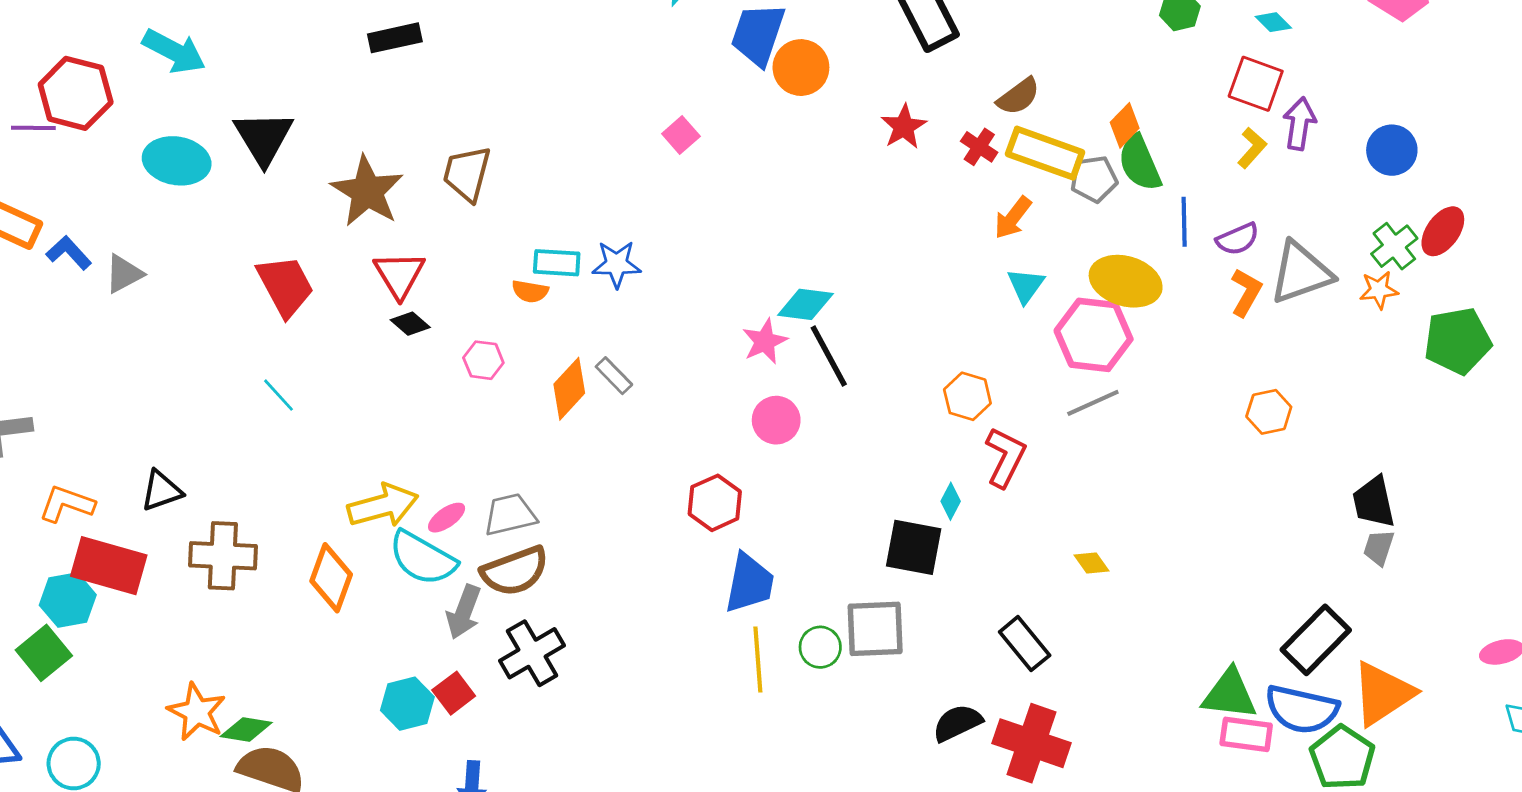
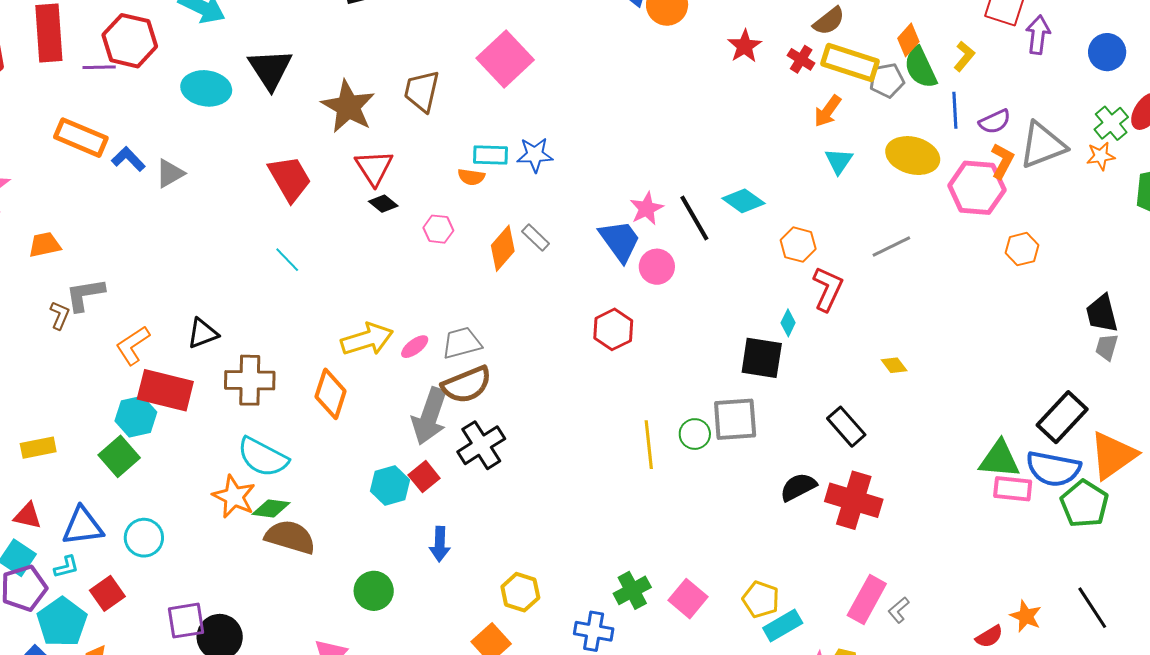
pink square: (681, 135) -> (505, 59), moved, size x2.0
yellow L-shape: (1252, 148) -> (964, 56), moved
cyan diamond: (805, 304) -> (743, 201), moved, turned 30
pink hexagon: (1094, 335) -> (977, 188), moved
orange L-shape: (67, 504) -> (133, 345), turned -51
cyan semicircle: (423, 558) -> (263, 457), moved
blue trapezoid: (749, 583) -> (620, 241), moved, turned -45
gray arrow: (464, 612) -> (430, 416), size x1.4

